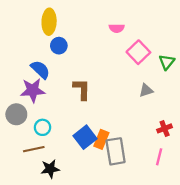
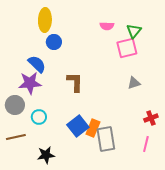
pink square: (138, 52) -> (127, 48), turned 30
green triangle: (167, 62) -> (134, 31), moved
brown line: (34, 149) -> (16, 137), moved

